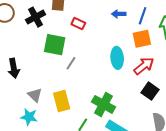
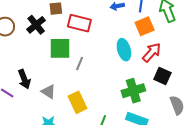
red rectangle: (78, 24) -> (79, 23), size x1.6
gray triangle: (35, 95) -> (48, 92), moved
green cross: (103, 104) -> (133, 91), moved, turned -35

